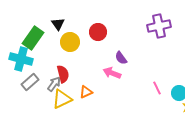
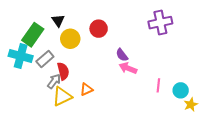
pink arrow: (112, 73) -> (128, 68), moved
gray rectangle: (30, 82) -> (45, 59), moved
pink line: (157, 88) -> (158, 85), turned 32

